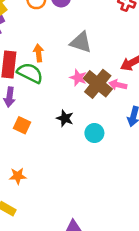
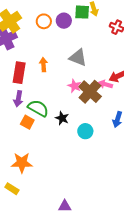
green semicircle: (30, 73) -> (38, 108), moved
pink arrow: (118, 85) -> (105, 84), moved
orange star: (18, 176) -> (22, 163), size x1.5

